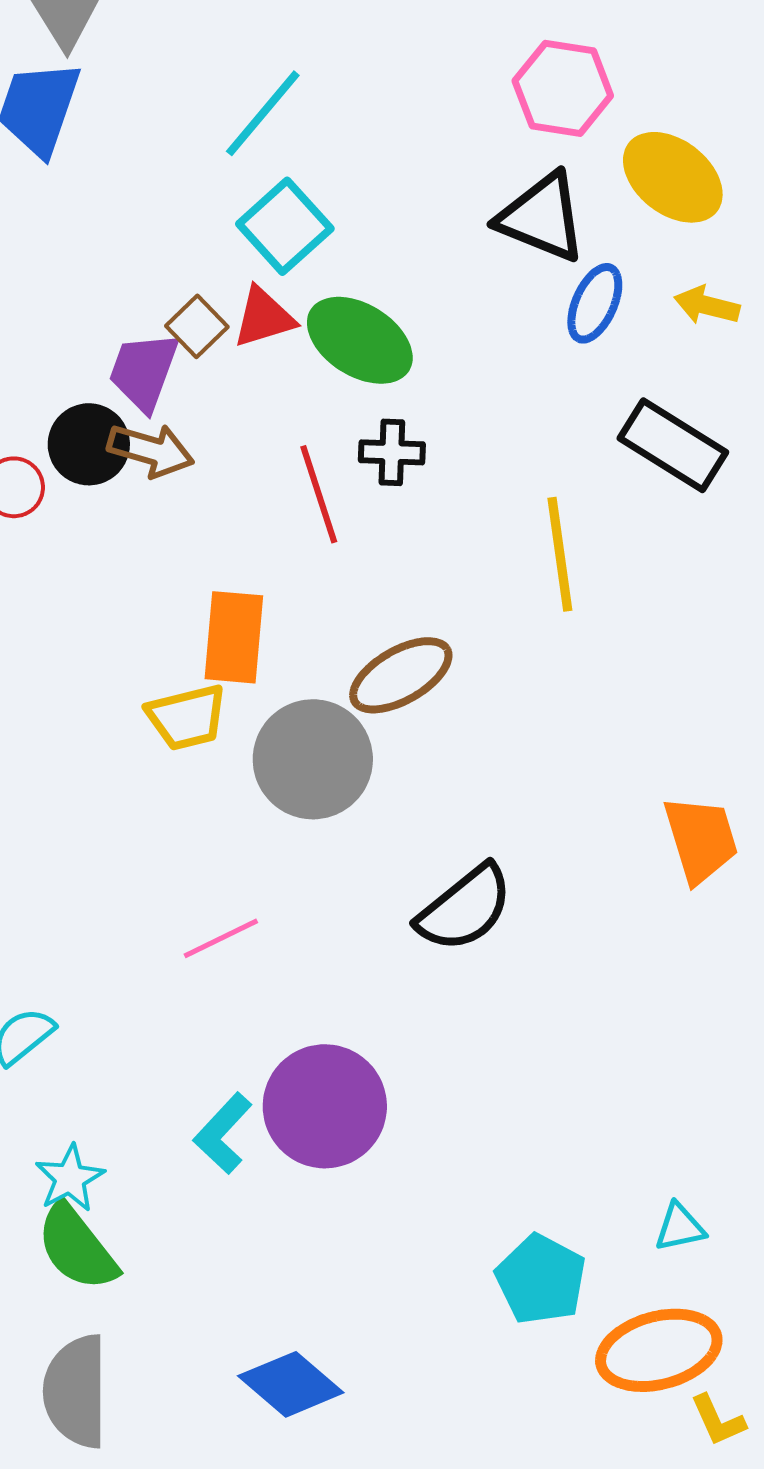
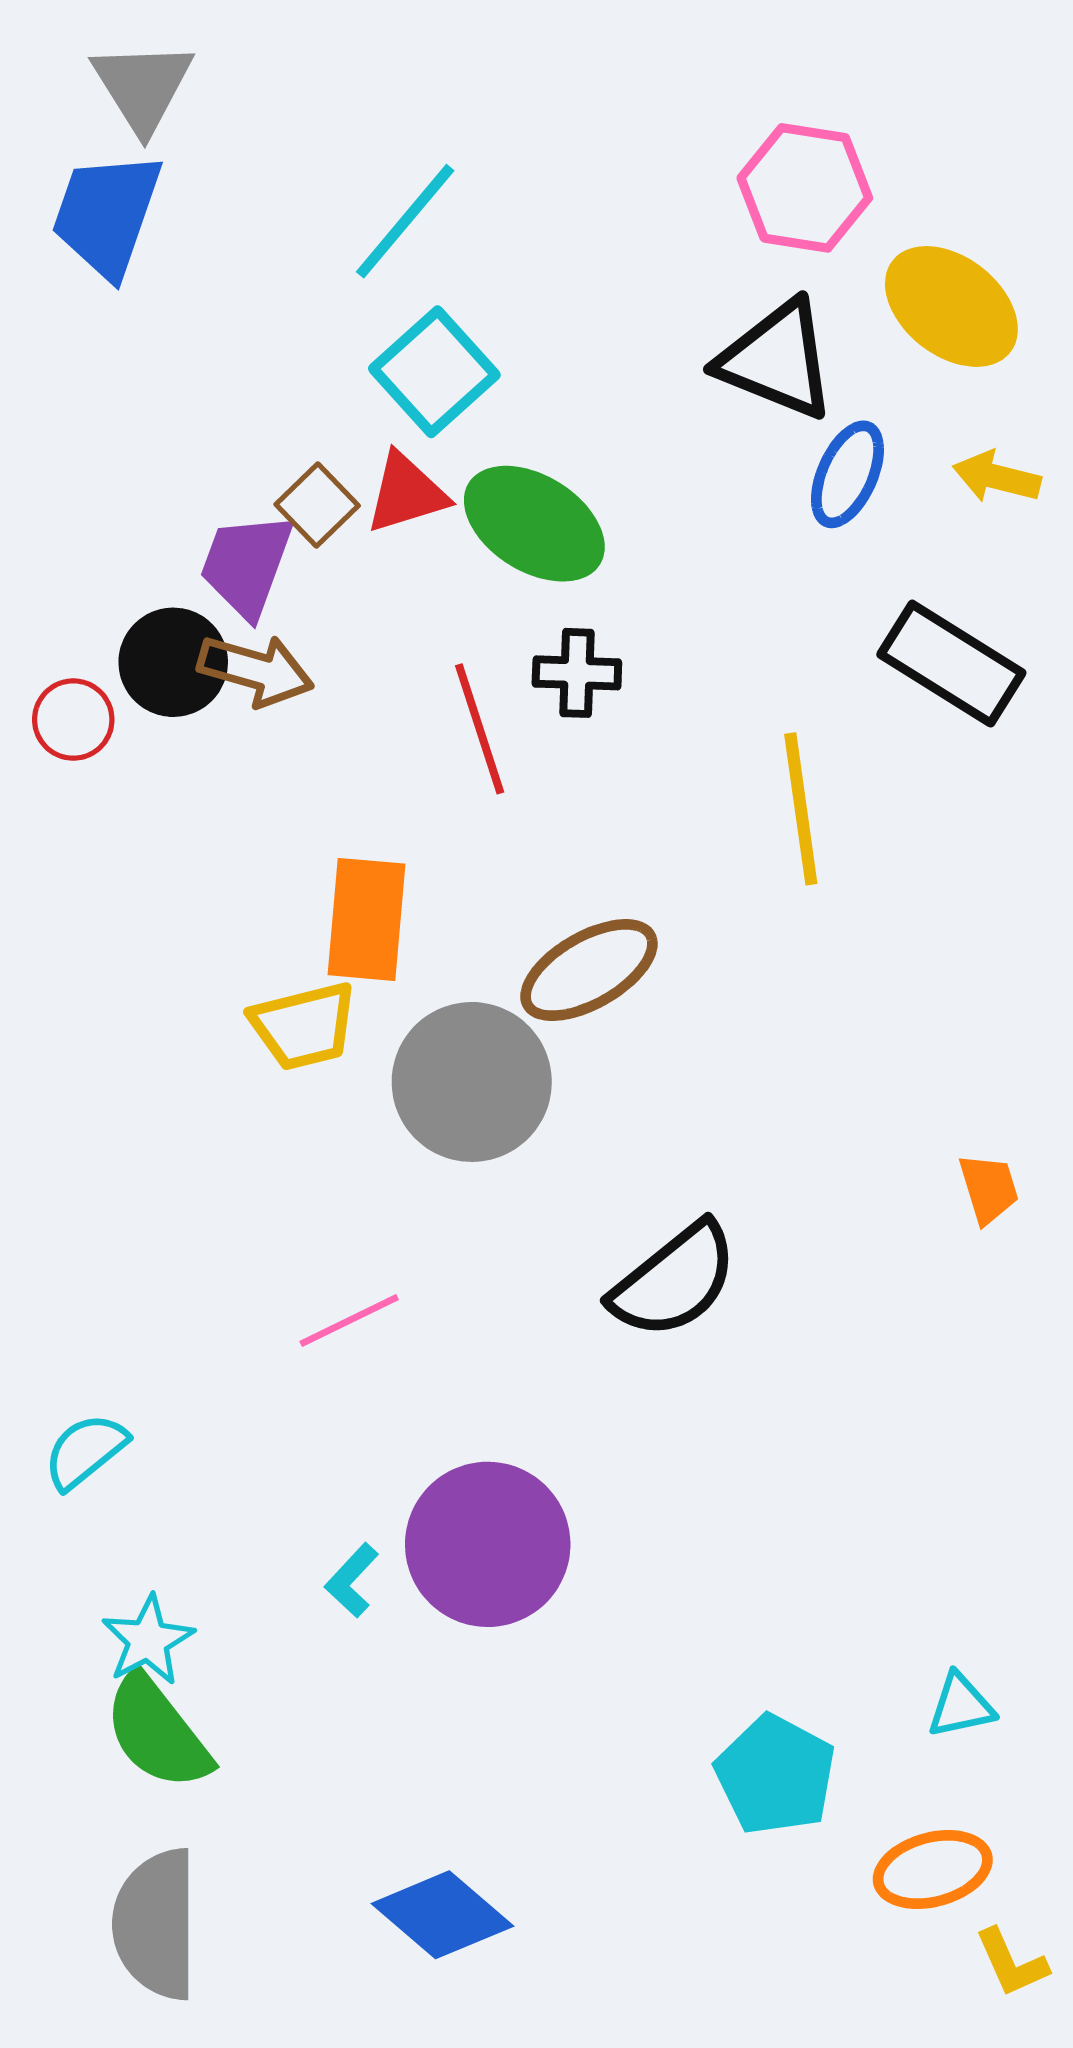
orange trapezoid: (701, 839) -> (989, 1189), size x0.6
cyan L-shape: (223, 1133) -> (352, 1580), size x0.7
orange ellipse: (659, 1350) -> (933, 1869), size x0.7

